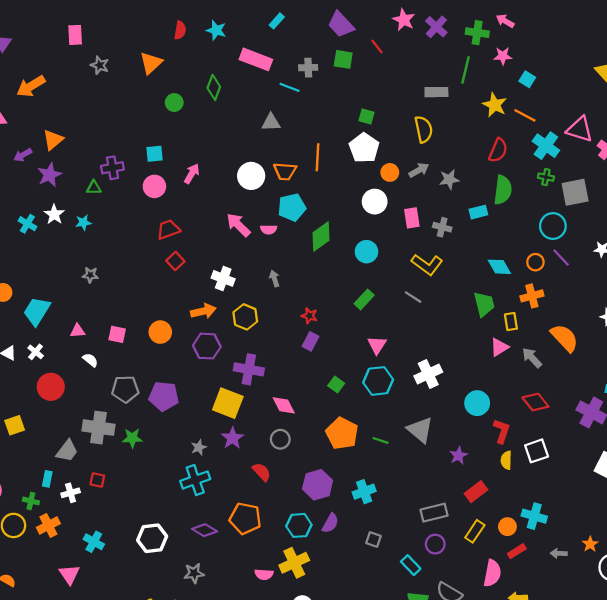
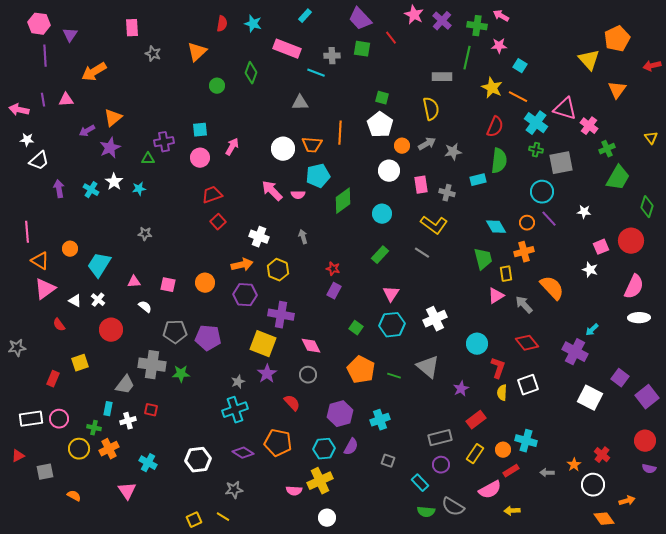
pink semicircle: (492, 573) -> (490, 490), turned 50

